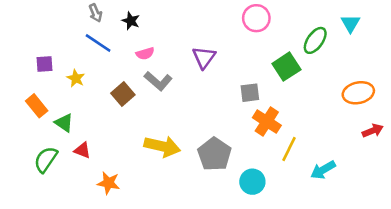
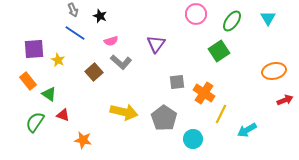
green ellipse: (315, 40) -> (232, 21), moved
purple square: (44, 64) -> (34, 49), size x1.5
gray square: (250, 93) -> (177, 82), moved

